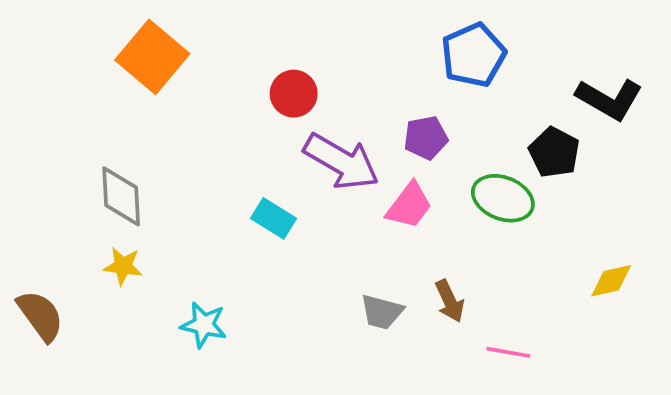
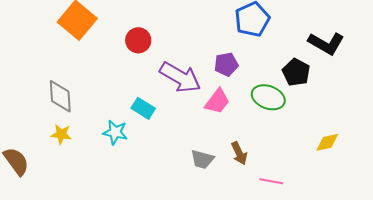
red circle: (294, 94) -> (138, 40), moved
cyan star: (204, 325) -> (115, 132), moved

